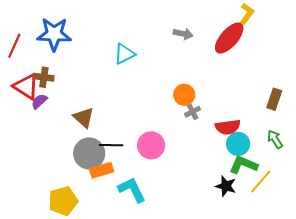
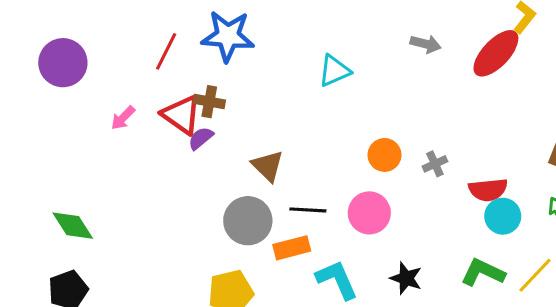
orange circle: (184, 95) -> (385, 155), moved
gray circle: (89, 153) -> (248, 221), moved
green L-shape: (243, 165) -> (483, 272), moved
black star: (226, 186) -> (406, 278), moved

